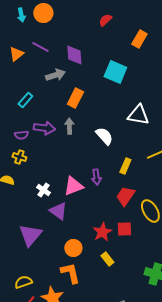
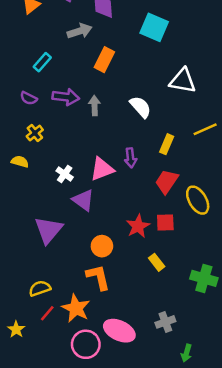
gray arrow: (69, 126) -> (94, 106), moved
purple semicircle: (21, 135) -> (29, 98), moved, turned 32
yellow cross: (19, 157) -> (35, 133), turned 32
yellow rectangle: (107, 259) -> (157, 262), moved

